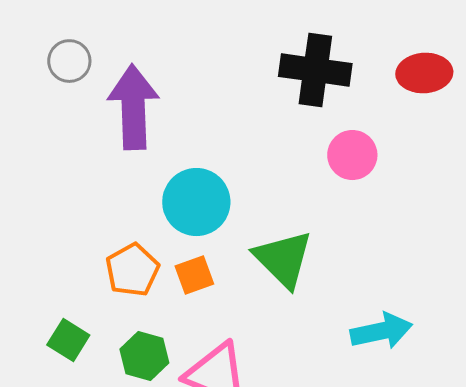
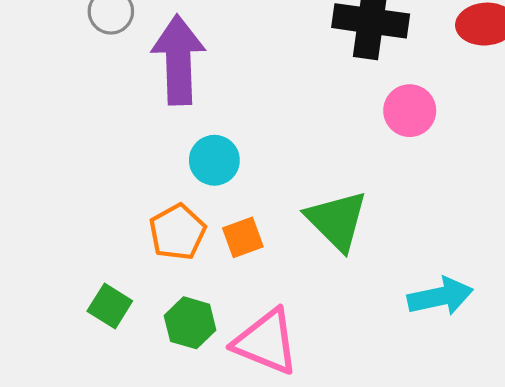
cyan circle: (196, 202) -> (214, 160), moved, size x0.7

